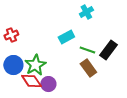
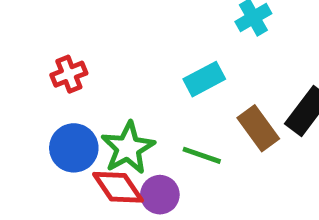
green line: (87, 50) -> (202, 155), moved
brown rectangle: (88, 68) -> (258, 128), moved

